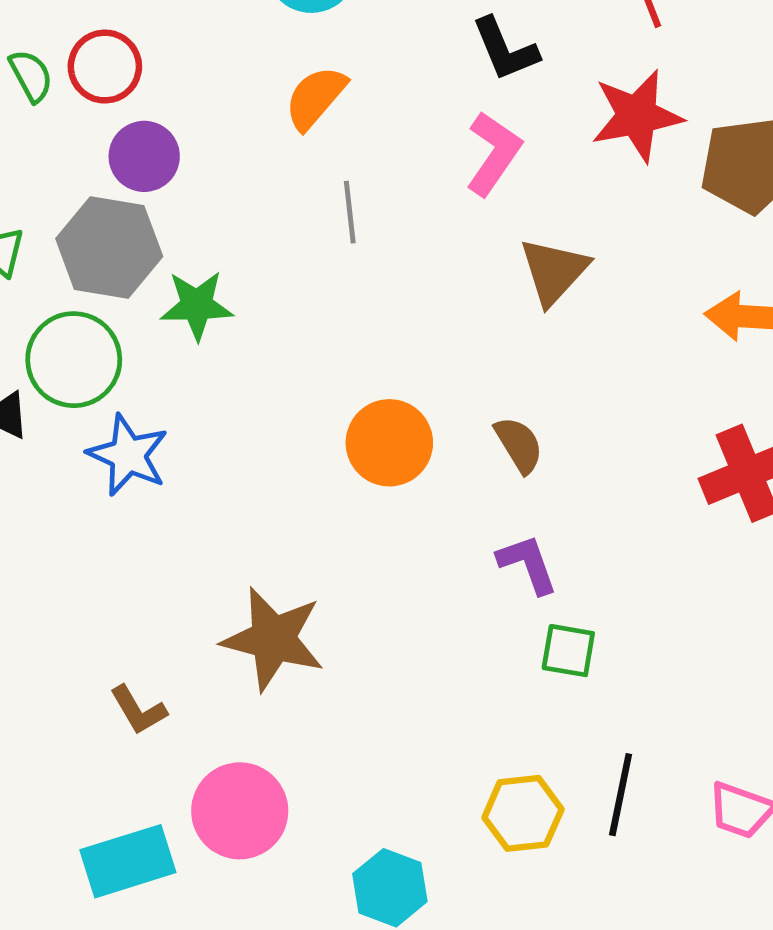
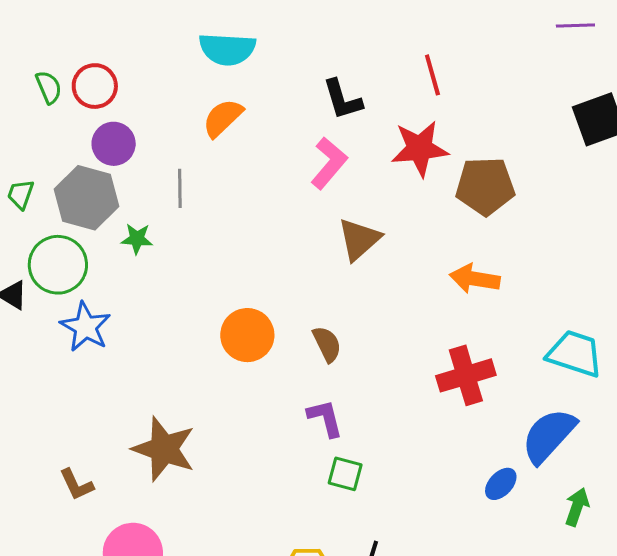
gray line: (350, 212) -> (180, 188), moved
green star: (197, 305) -> (137, 239), size x0.7

